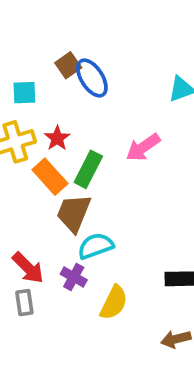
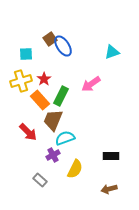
red arrow: (28, 268) -> (28, 132), moved
purple cross: (74, 277) -> (53, 155), turned 32
gray rectangle: (24, 303) -> (40, 180), moved, turned -40

